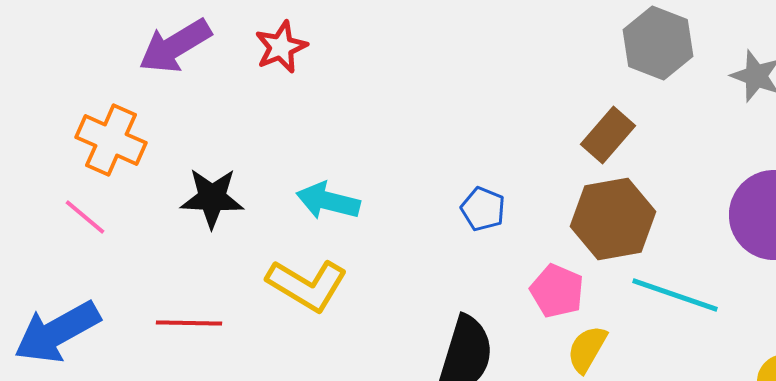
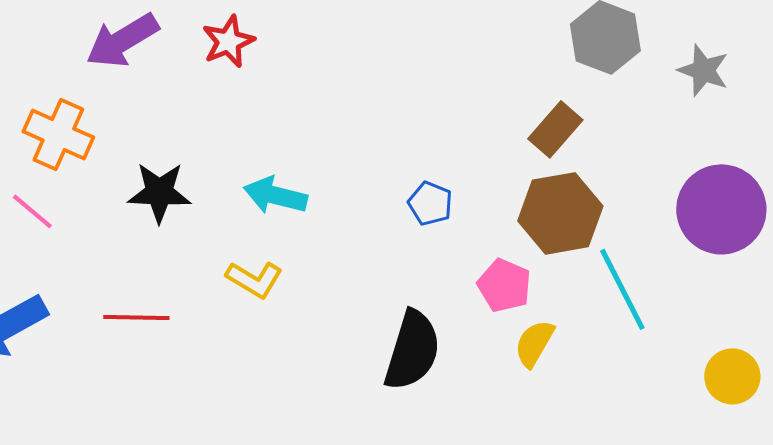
yellow L-shape: (307, 285) -> (254, 279), size x0.7
cyan line: (675, 295) -> (622, 289), turned 44

